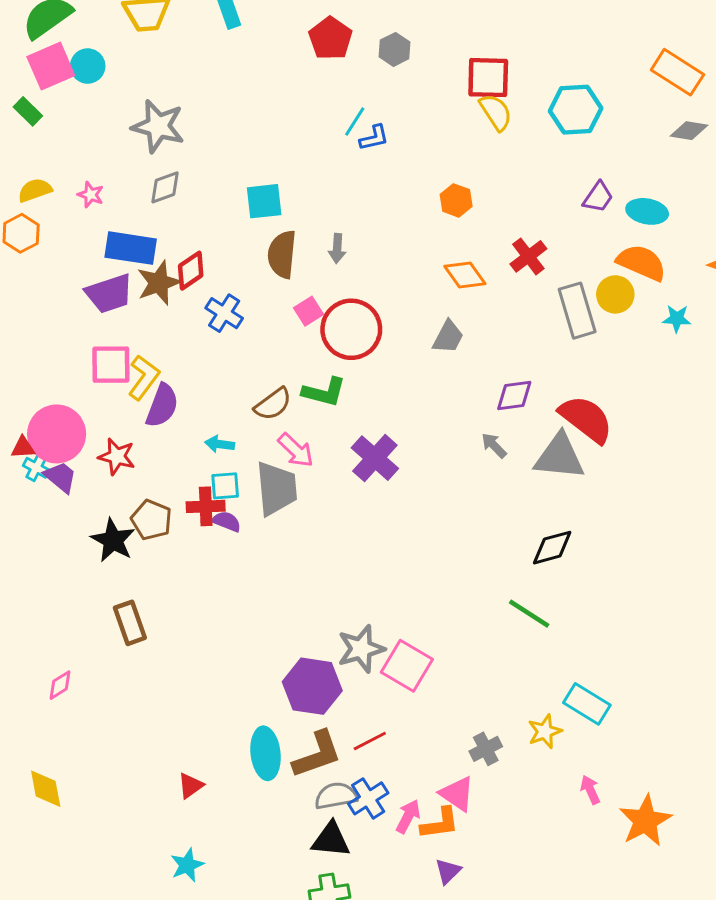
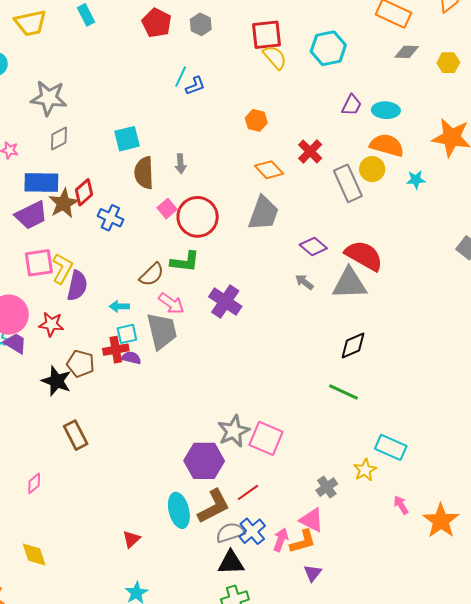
gray trapezoid: (448, 337) -> (263, 213), size x1.5
purple diamond: (514, 395) -> (313, 246), turned 56

